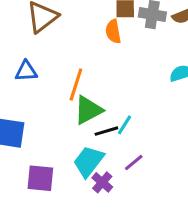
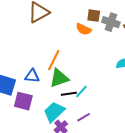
orange semicircle: (113, 31) -> (84, 29), turned -63
blue triangle: (26, 71) -> (32, 76), moved
purple square: (40, 178) -> (23, 101), moved

